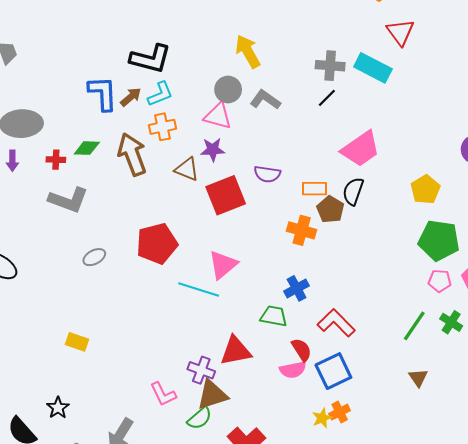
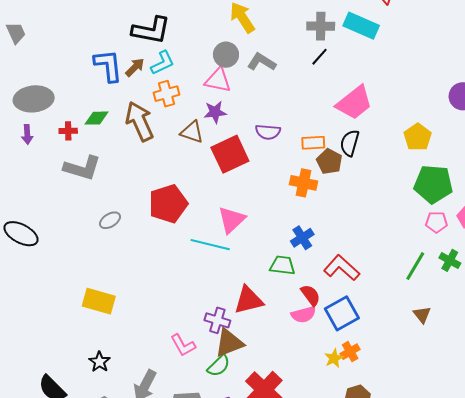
yellow rectangle: (77, 342) -> (99, 301), size x1.5
black star: (58, 408) -> (99, 362), moved

